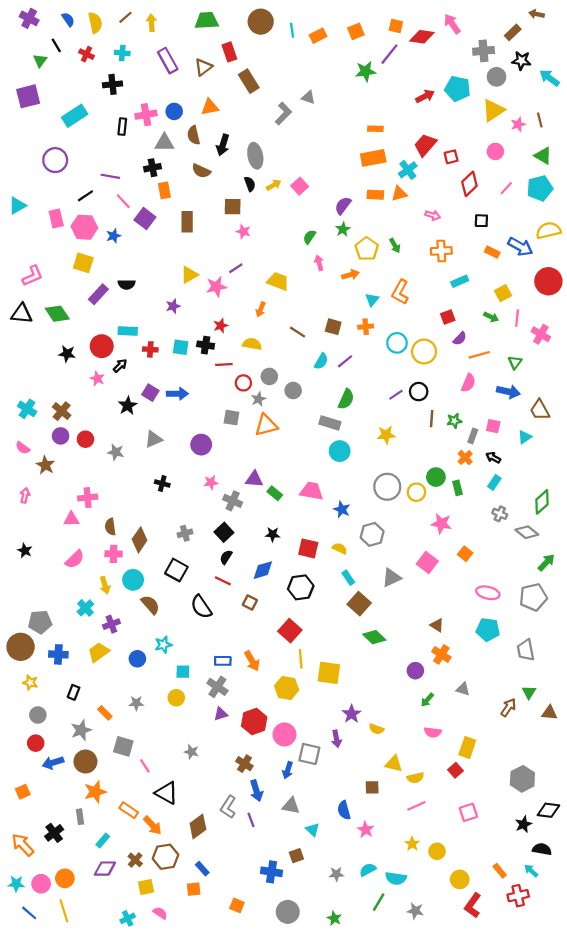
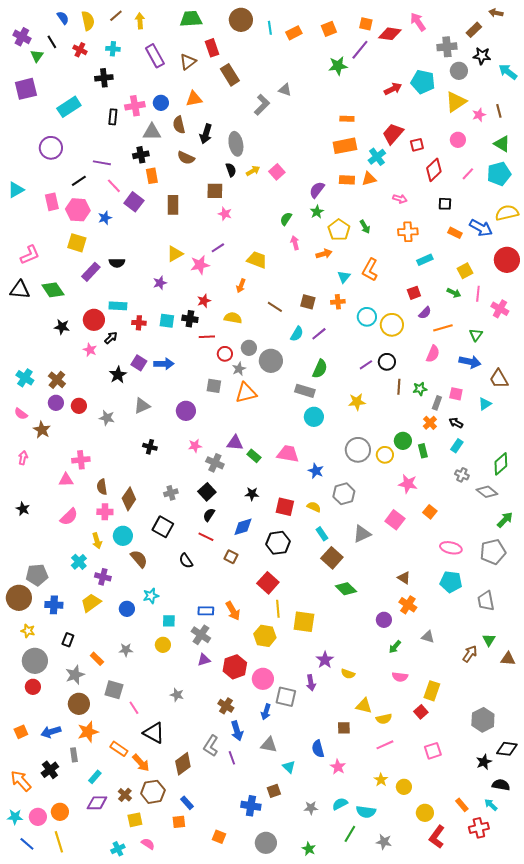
purple cross: (29, 18) -> (22, 37), moved
gray circle: (293, 390) -> (271, 361), size x1.5
black semicircle: (201, 607) -> (186, 561), size x0.7
purple cross: (111, 624) -> (103, 577), turned 35
gray circle: (38, 715) -> (35, 661), size x1.6
blue arrow: (53, 763) -> (51, 732), moved

